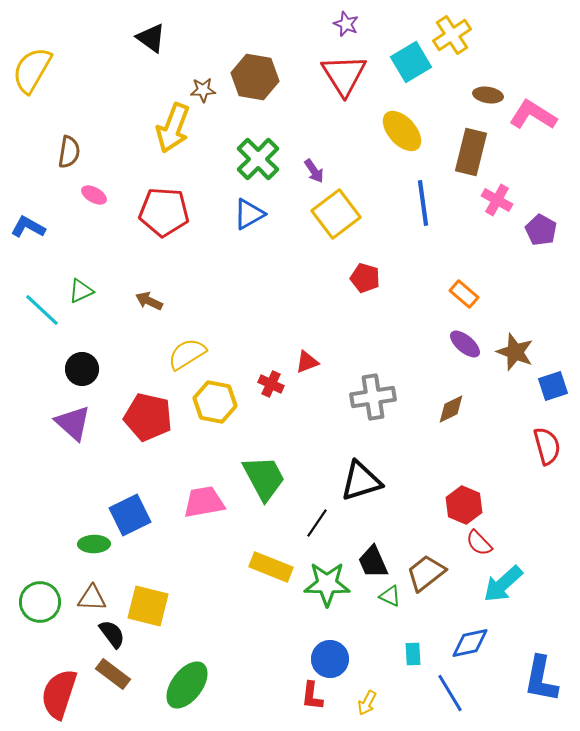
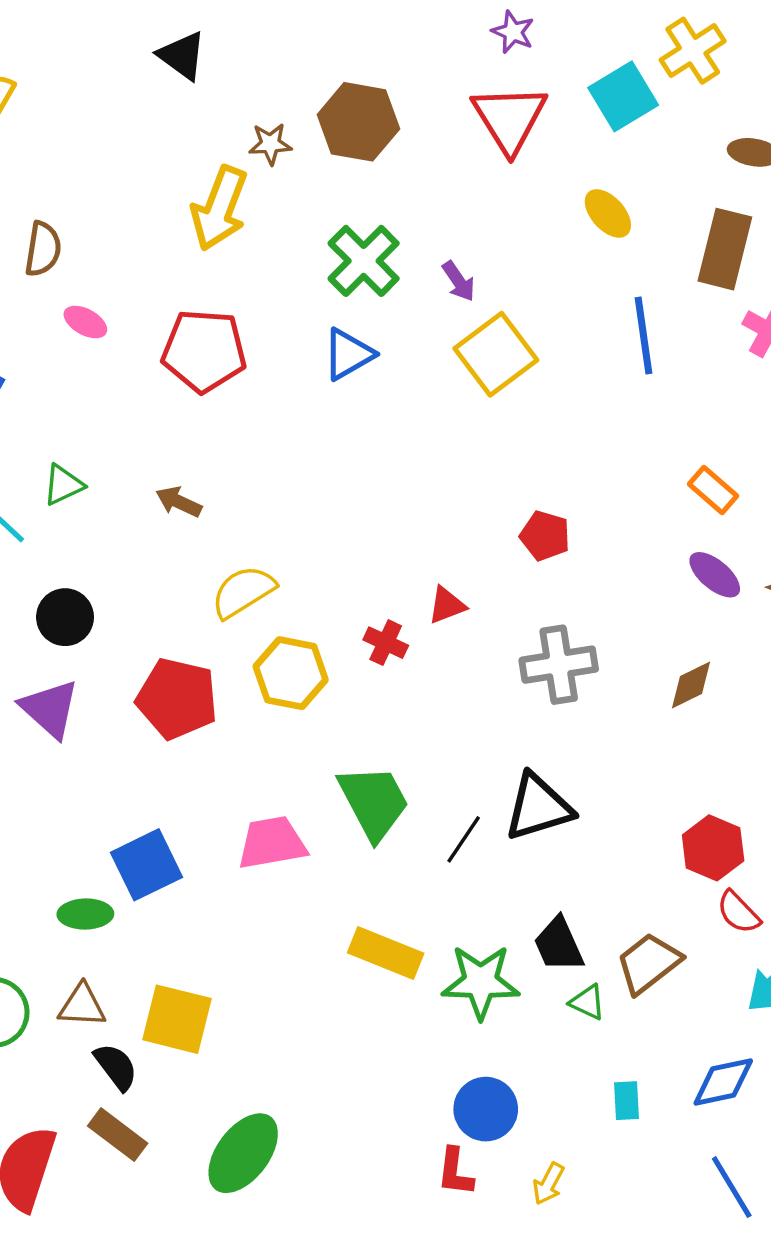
yellow ellipse: (402, 131) -> (608, 213), size x0.7
red pentagon: (365, 278) -> (545, 536), moved
black line: (317, 523) -> (464, 839), moved
blue line: (450, 693) -> (732, 1187), moved

